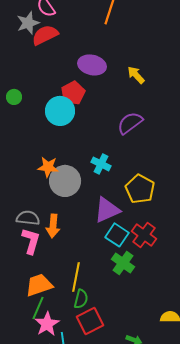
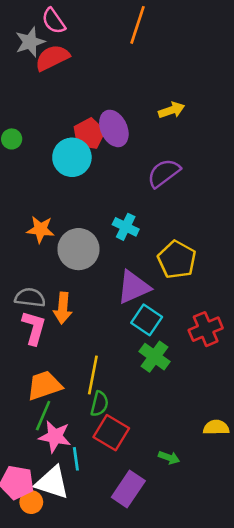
purple ellipse: (92, 65) -> (114, 128), moved, turned 52
yellow arrow: (136, 75) -> (172, 110), turned 114
orange star: (48, 167) -> (40, 229), moved
red cross: (144, 235) -> (206, 329), moved, turned 30
red square: (90, 321) -> (111, 433), turned -32
pink star: (47, 324) -> (55, 437), turned -30

